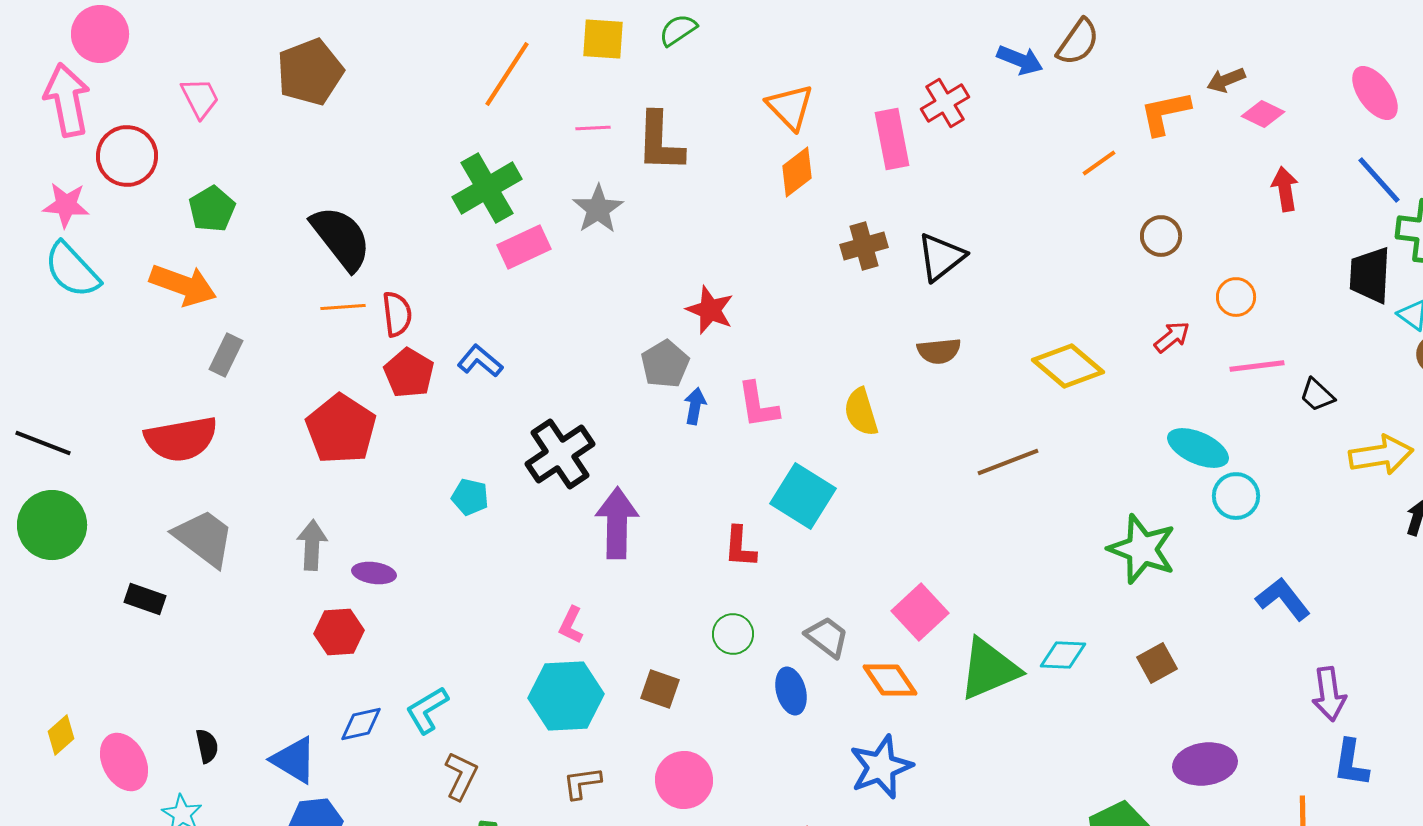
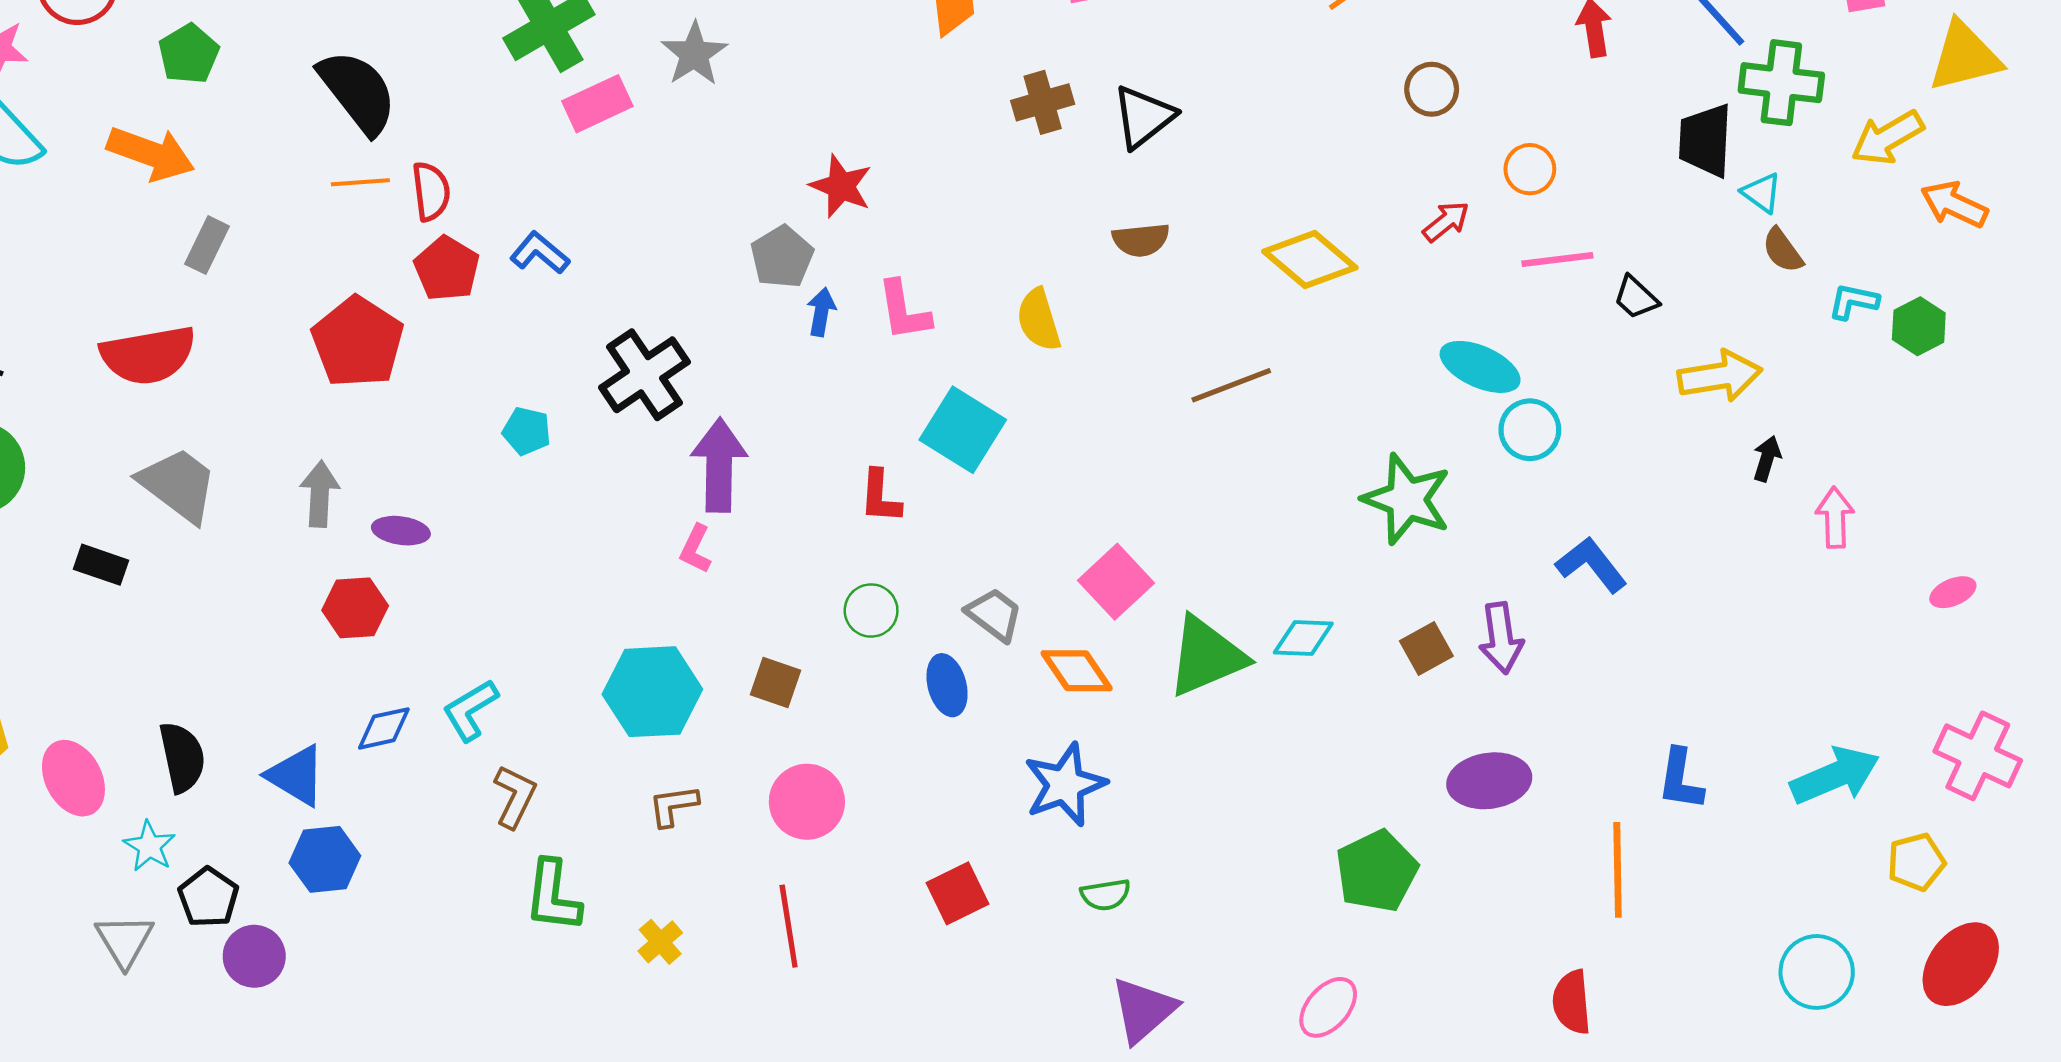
pink L-shape: (571, 625) -> (696, 549), moved
purple arrow: (1329, 694) -> (1501, 638), moved
black semicircle: (207, 746) -> (182, 757), size x1.6

